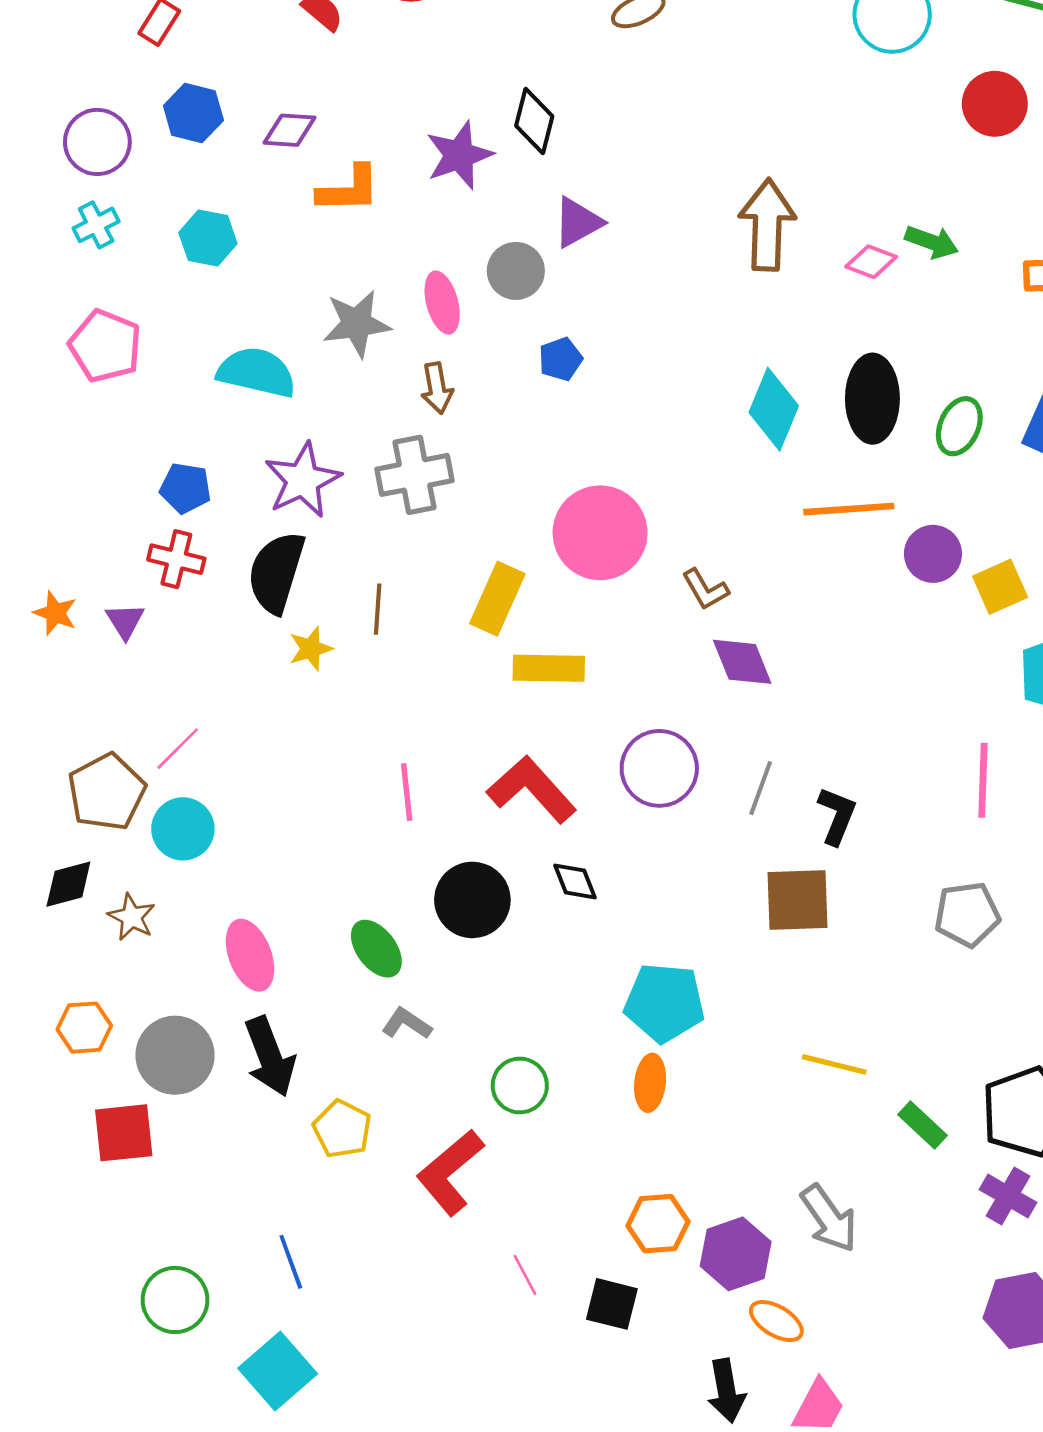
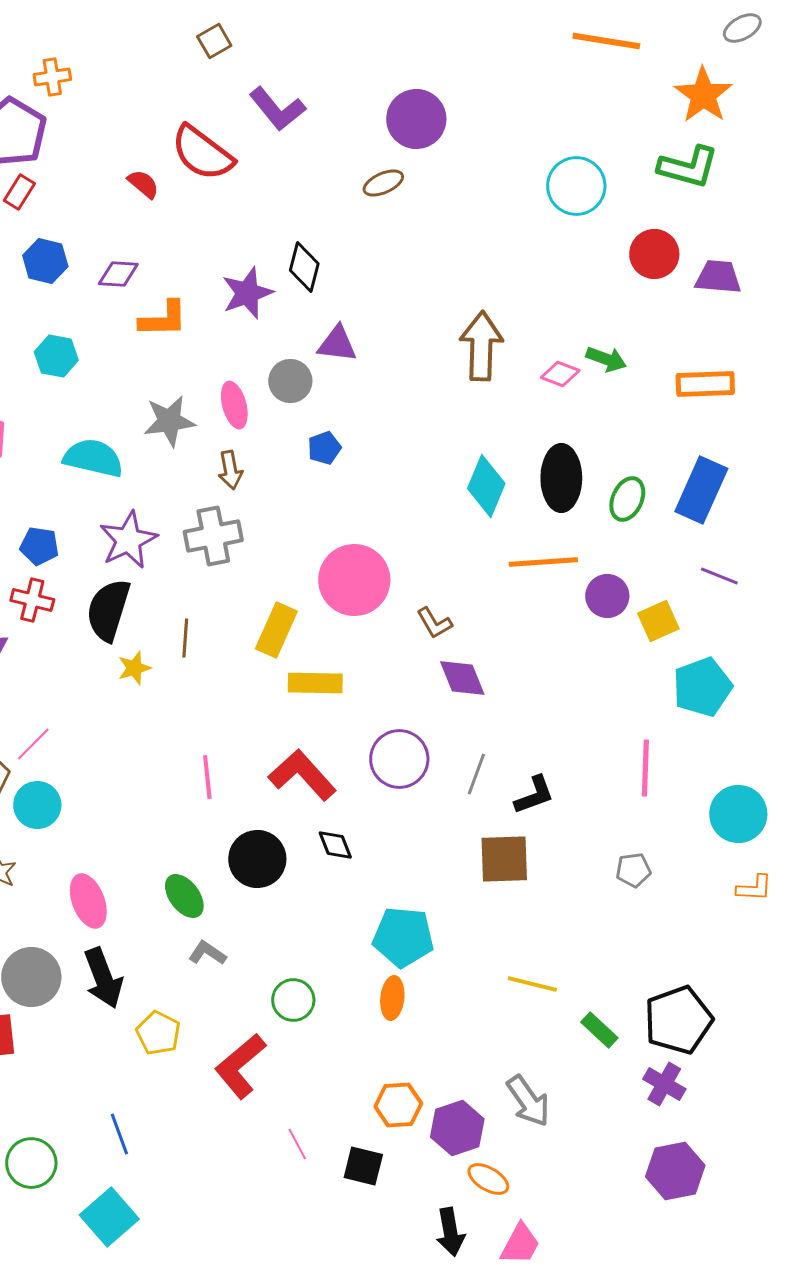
purple triangle: (578, 222) -> (337, 344), turned 36
black L-shape: (837, 816) -> (534, 795), turned 48
gray pentagon: (967, 914) -> (633, 870), size x0.7

